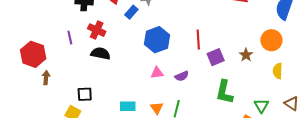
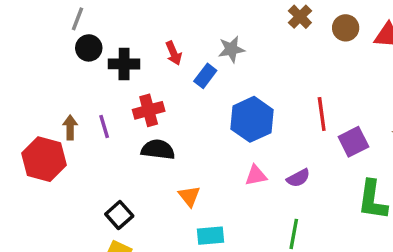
red cross: (97, 30) -> (149, 110), turned -36
brown arrow: (46, 78) -> (70, 127), moved
black square: (85, 94) -> (119, 215), moved, turned -35
orange triangle: (157, 108) -> (189, 196), moved

